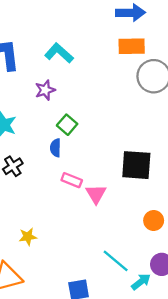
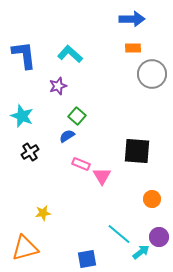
orange rectangle: (132, 46) -> (133, 48), size x0.7
blue semicircle: (56, 148) -> (67, 136), turned 56

